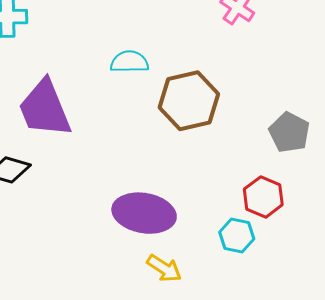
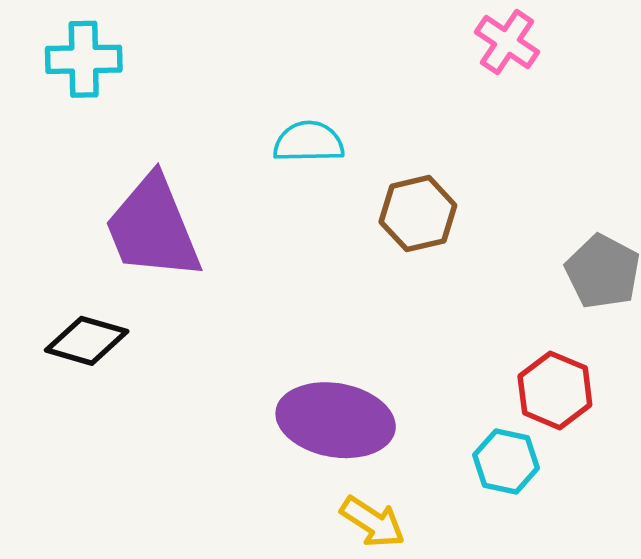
brown hexagon: (189, 101) -> (418, 214), size x0.7

